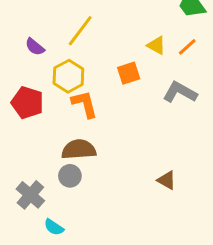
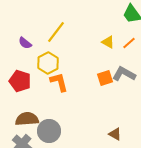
orange square: (129, 73) -> (105, 78), moved
brown semicircle: (79, 149) -> (27, 119), moved
gray circle: (70, 176) -> (49, 131), size x1.5

